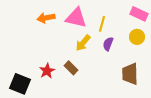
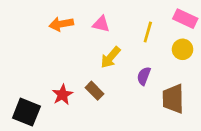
pink triangle: (76, 18) -> (101, 24), size x0.6
yellow line: (102, 24) -> (148, 32), moved
purple semicircle: (108, 44) -> (144, 76), moved

